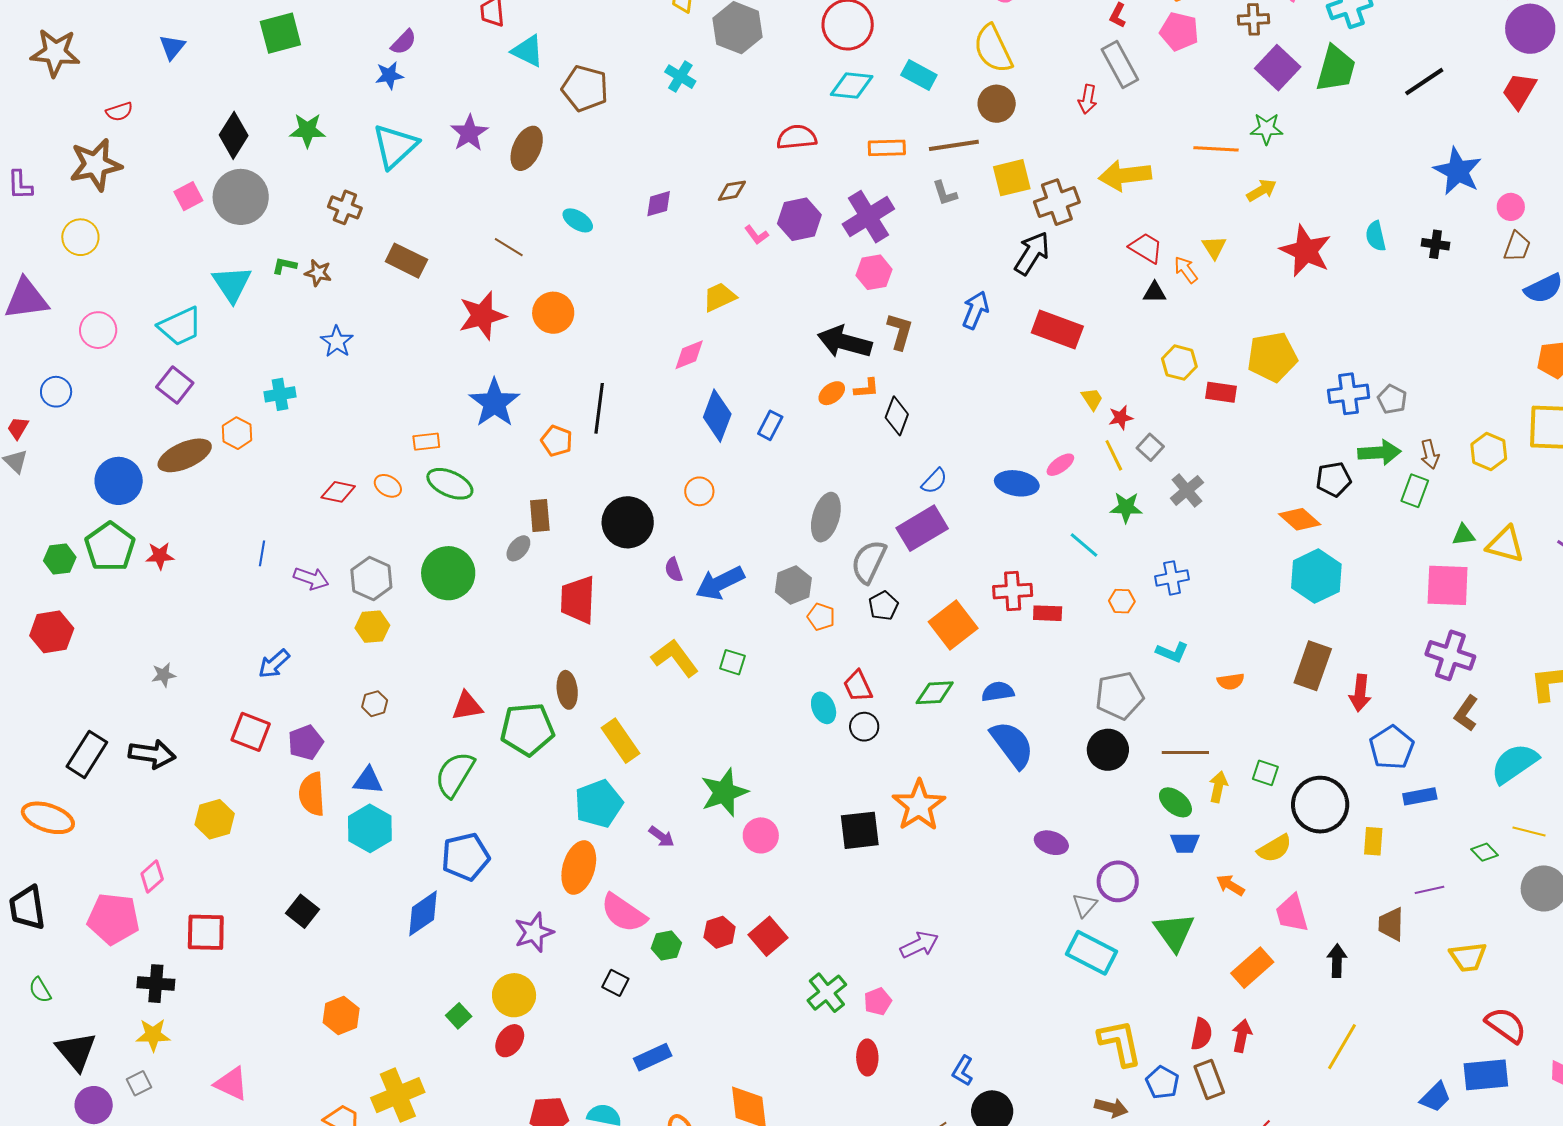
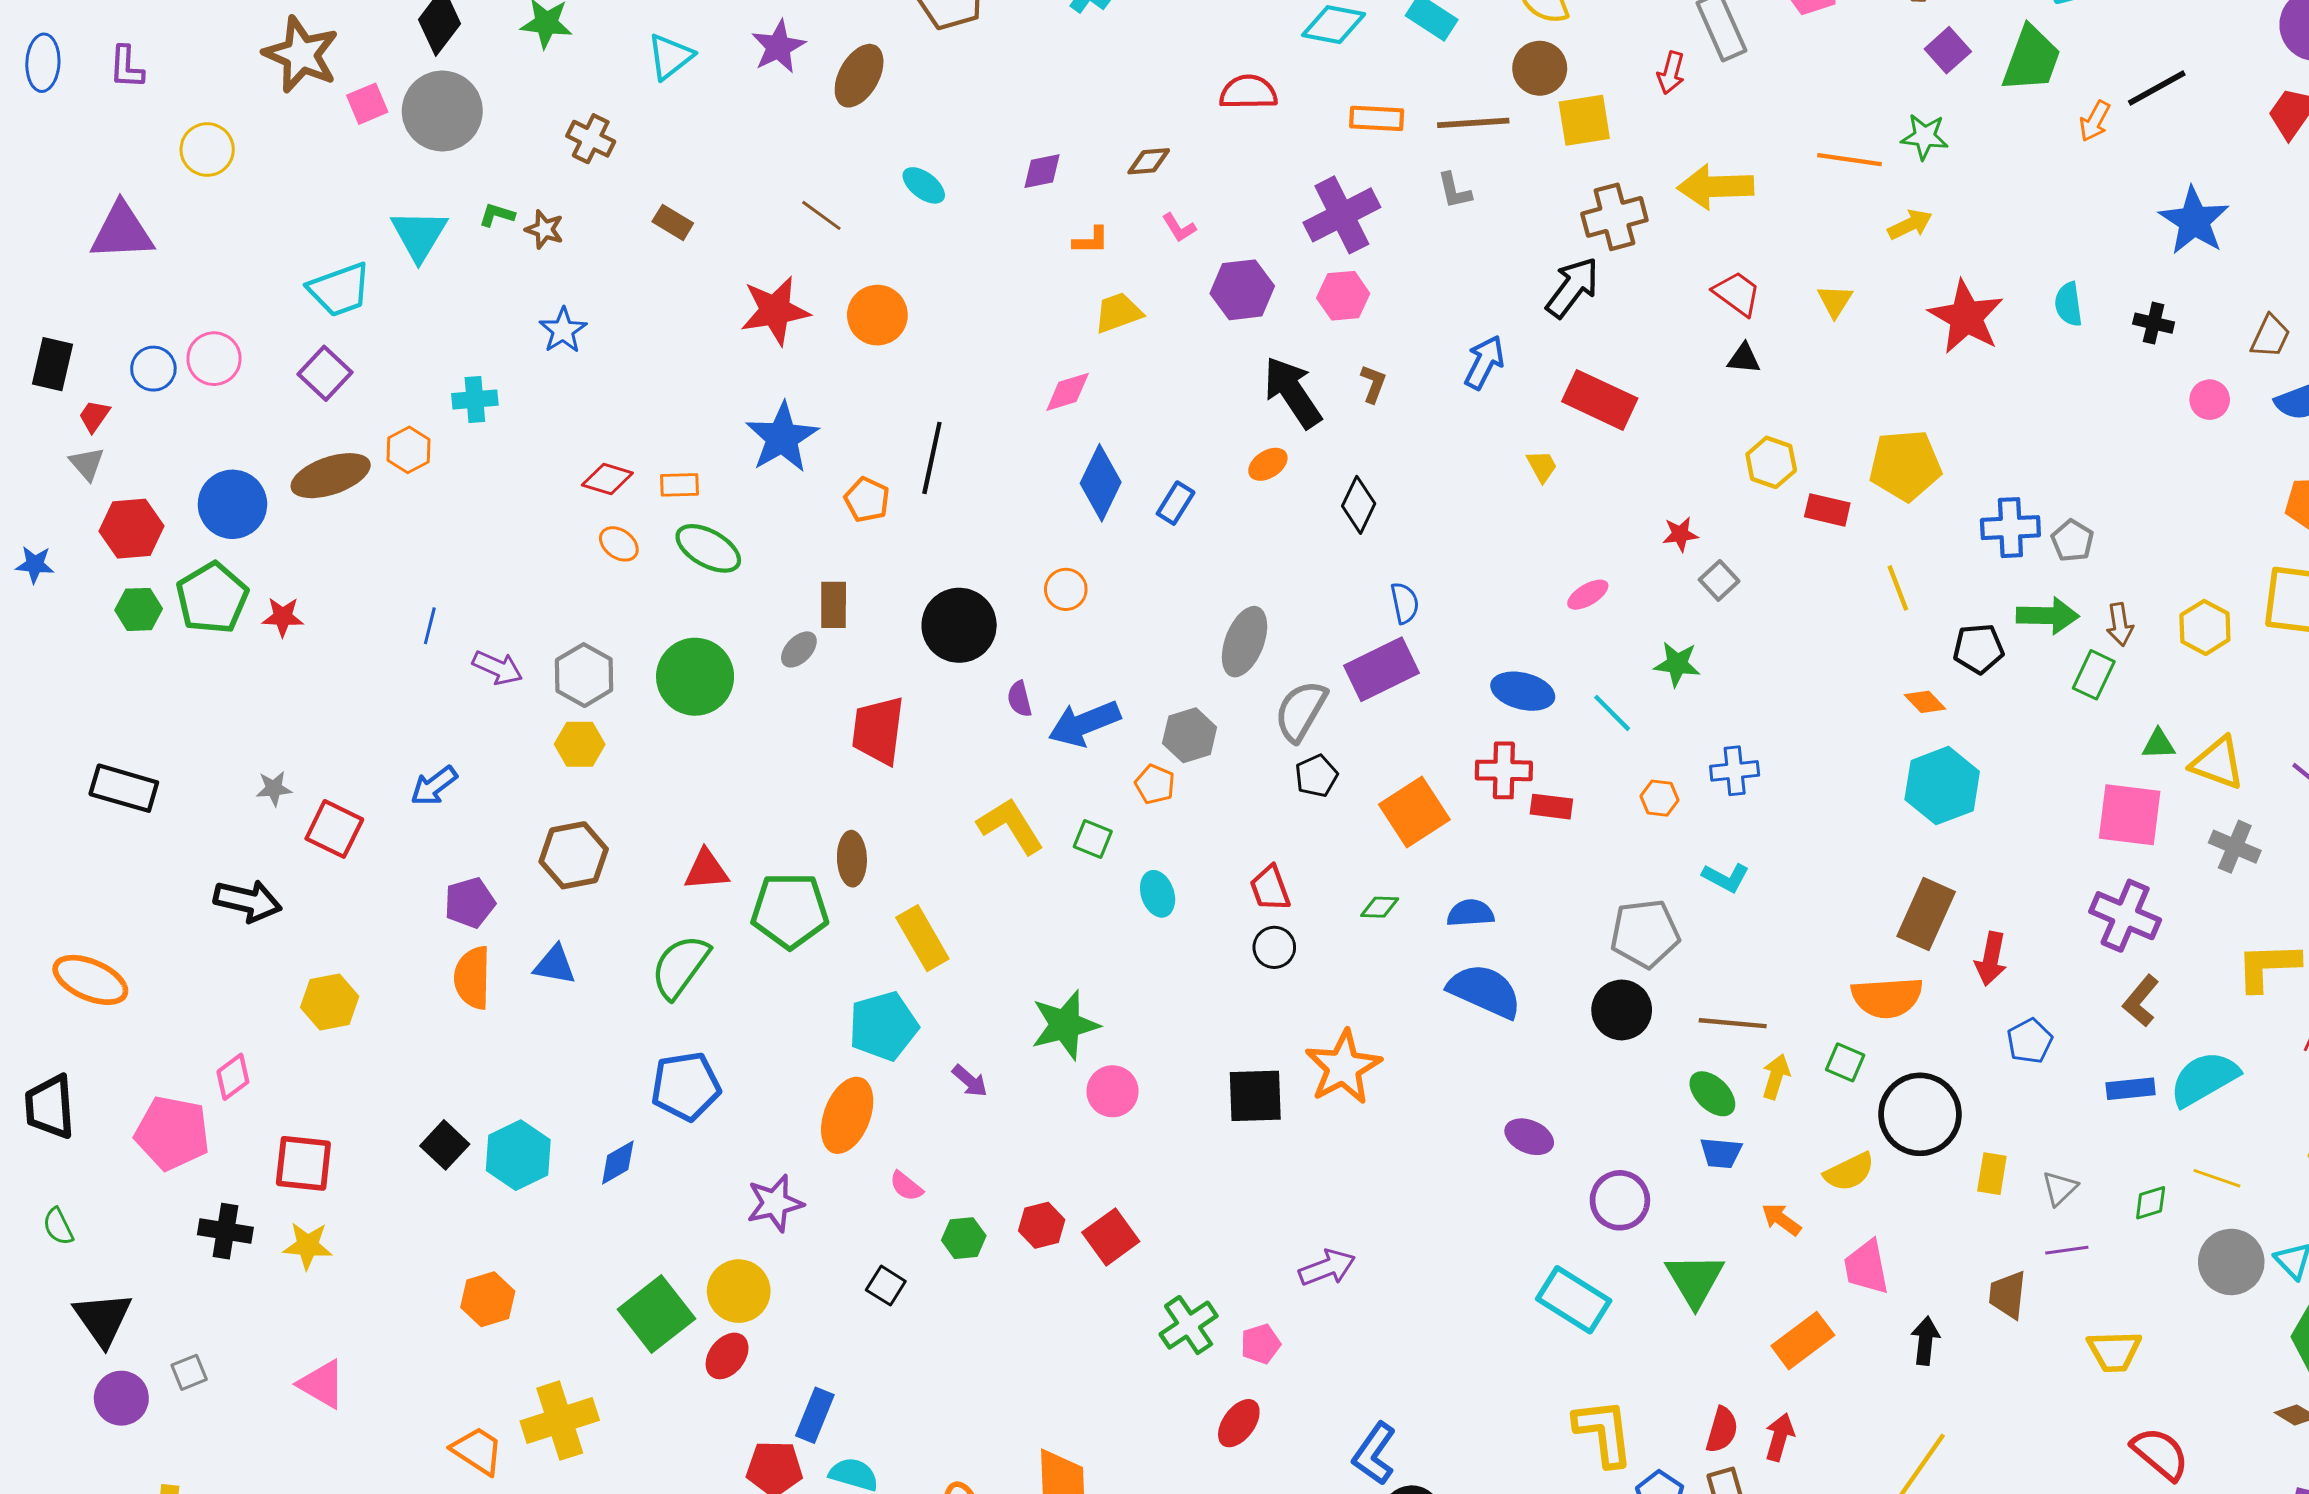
purple square: (1278, 68) -> (1948, 50), size x0.7
cyan triangle: (395, 146) -> (670, 57), size x0.7
brown star: (96, 165) -> (301, 55), moved, turned 30
yellow square: (1012, 178) -> (1584, 120), moved
pink circle: (1511, 207) -> (2210, 400), moved
purple hexagon: (799, 219) -> (1242, 290), moved
brown rectangle: (406, 261) -> (673, 222), size x0.7
orange arrow: (1186, 270) -> (2095, 121), moved, turned -120
pink circle: (98, 330) -> (214, 359), moved
brown L-shape: (900, 331) -> (1373, 384), size x0.7
black arrow: (845, 342) -> (1293, 392), turned 36
orange L-shape: (866, 388) -> (1091, 240), moved
yellow trapezoid: (1092, 399) -> (1542, 466), moved
yellow line: (1114, 455) -> (1898, 588), moved
blue semicircle: (934, 481) -> (1405, 603), turned -60
blue ellipse: (1017, 483) -> (1523, 691), moved
gray cross: (1187, 490) -> (2235, 847), moved, turned -32
red diamond: (338, 492) -> (607, 479), moved
orange diamond: (1300, 519) -> (1925, 702), size x0.7
orange pentagon: (821, 617) -> (1155, 784), moved
red hexagon: (52, 632) -> (131, 529), moved
orange semicircle: (1231, 681) -> (1887, 997), moved, size x1.8
green diamond: (935, 693) -> (1380, 907), size x0.7
brown hexagon: (375, 704) -> (574, 855), size x1.8
cyan ellipse: (824, 708) -> (1158, 894), moved
red square: (251, 732) -> (334, 829), moved
blue semicircle: (1012, 745) -> (1485, 991), turned -34
blue pentagon: (1392, 747) -> (2030, 1041), size x0.7
black rectangle: (87, 754) -> (124, 788), moved, turned 69
blue rectangle: (1420, 796) -> (2131, 1089), moved
cyan hexagon: (370, 828) -> (518, 1155), moved
green diamond: (1485, 852) -> (2151, 1203), turned -68
gray triangle: (1085, 905) -> (2060, 1188), moved
blue diamond: (423, 913) -> (618, 1163), size x0.7
pink semicircle: (624, 913) -> (906, 1186), size x0.5
green square: (459, 1016) -> (656, 1314), size x2.0
yellow star: (153, 1035) -> (308, 1246), moved
blue rectangle: (653, 1057) -> (815, 1415), moved, turned -48
red ellipse: (867, 1057) -> (1239, 1423), turned 32
blue L-shape: (963, 1071) -> (1374, 1454), size x1.4

